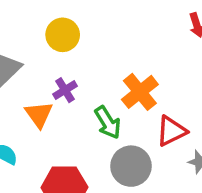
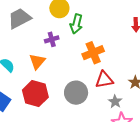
orange triangle: (39, 114) -> (37, 61), moved
green arrow: (108, 122) -> (76, 24), moved, turned 30

